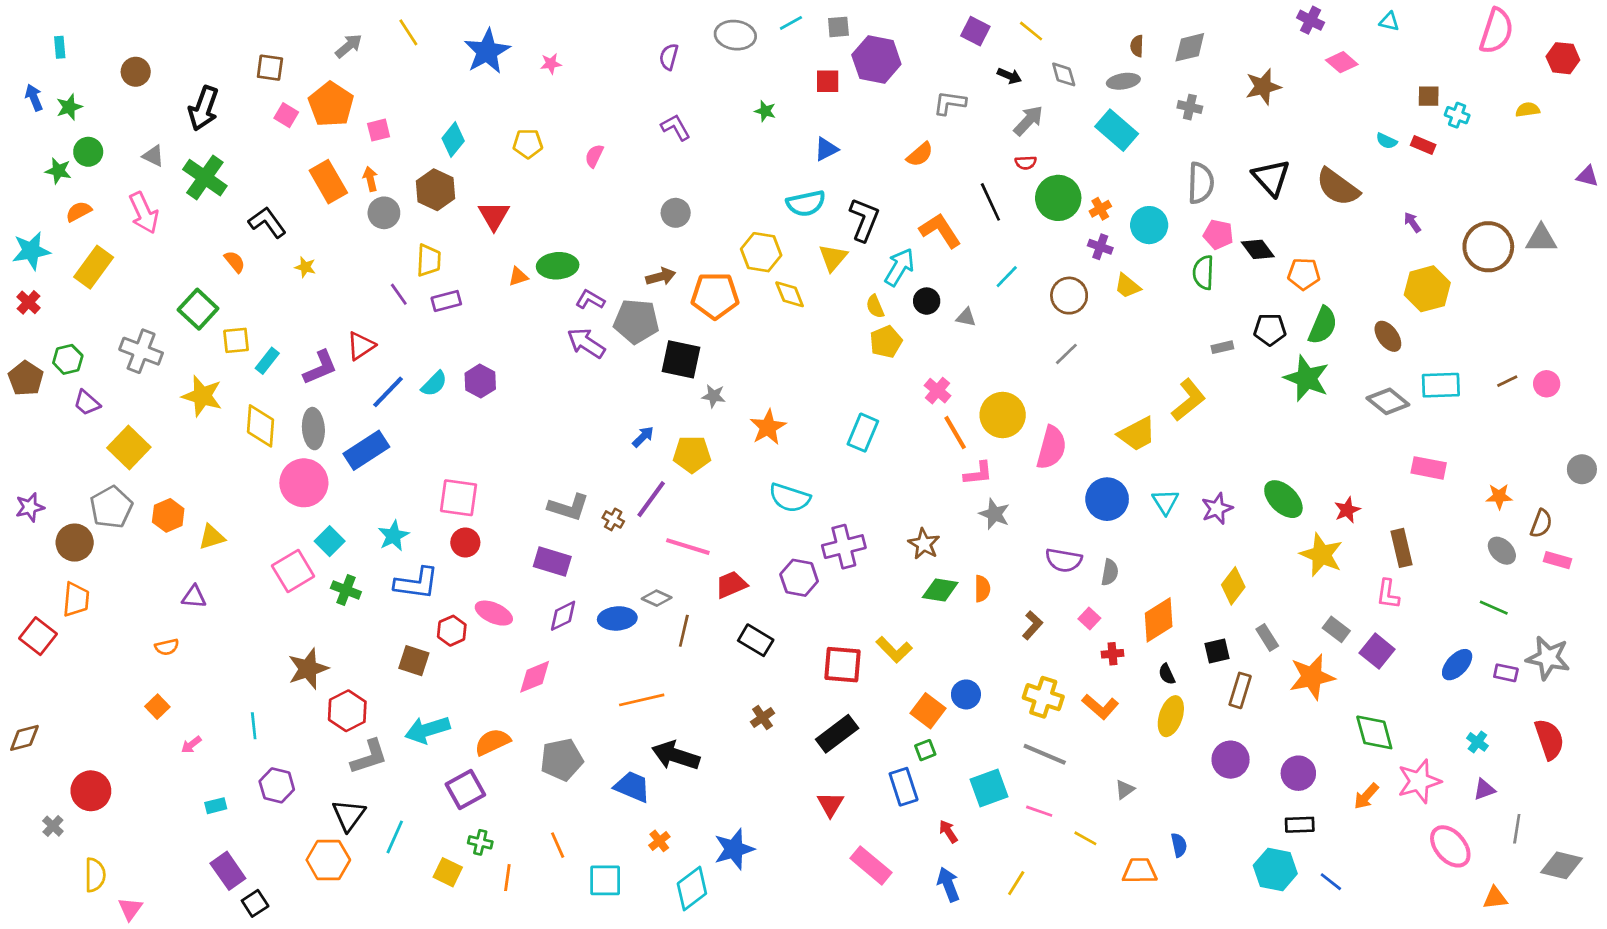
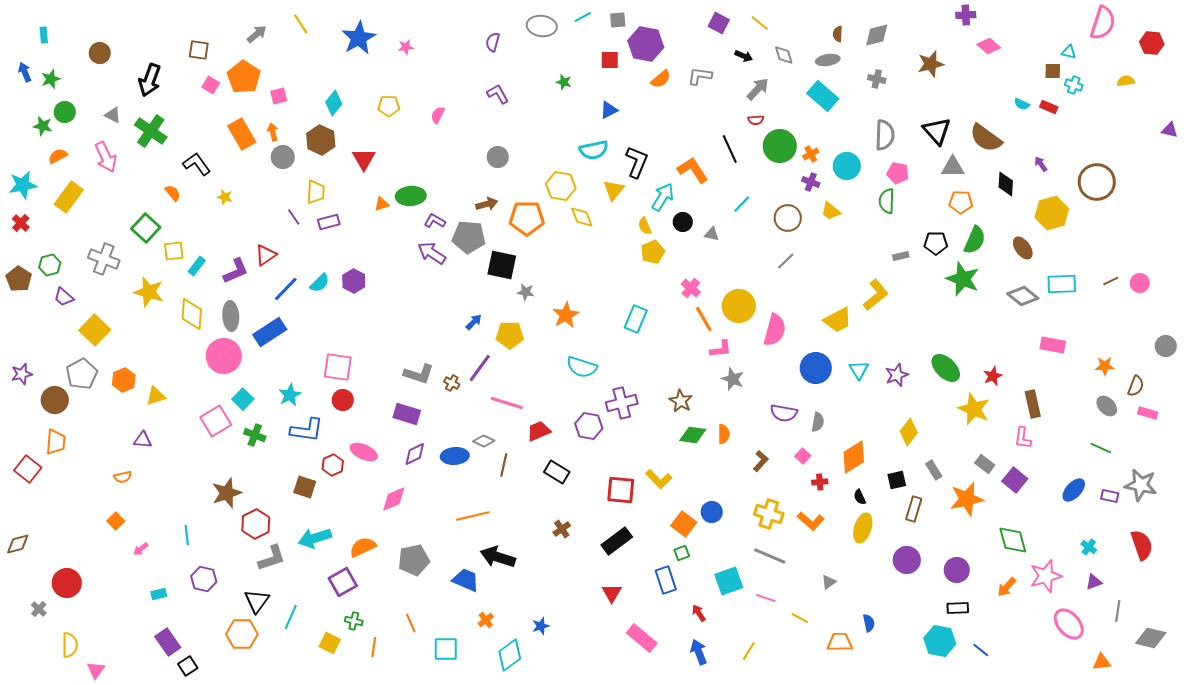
purple cross: (1311, 20) -> (966, 15), turned -30
cyan triangle: (1389, 22) -> (1069, 52), moved
orange semicircle: (920, 154) -> (661, 79), moved
gray triangle: (1541, 239) -> (953, 167), moved
black diamond: (1258, 249) -> (1006, 184), moved, turned 40
blue star: (734, 849) -> (541, 626), size x0.6

